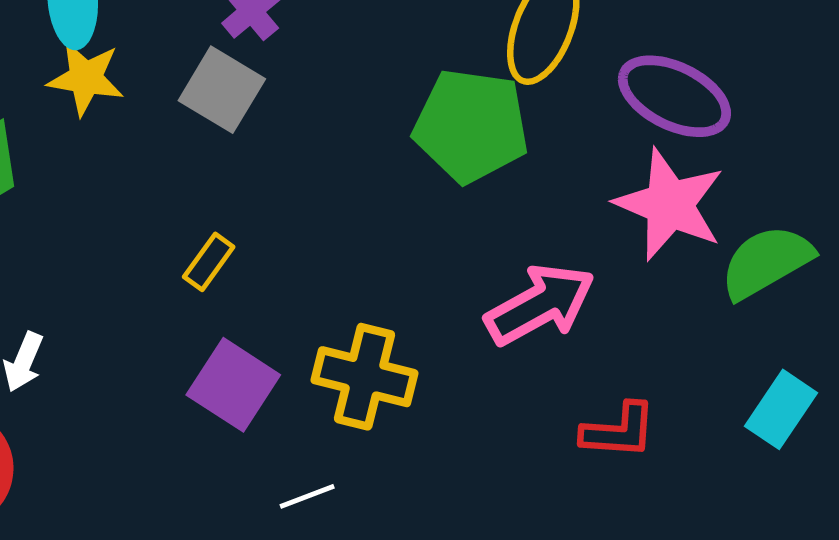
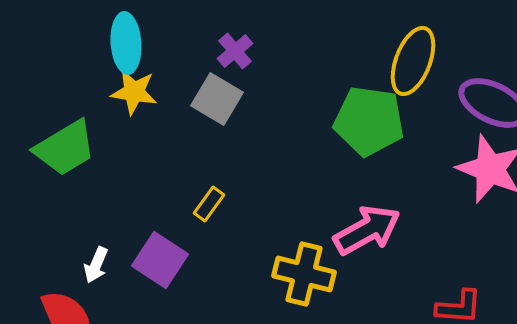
pink arrow: (540, 305) -> (367, 230), moved
purple square: (233, 385) -> (160, 260), moved

